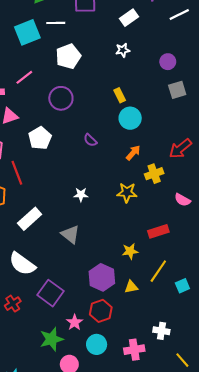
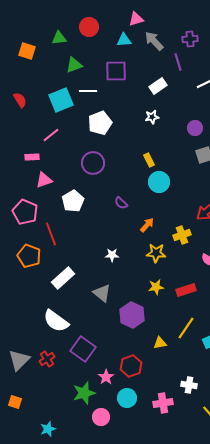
pink line: (24, 77) -> (51, 135), moved
orange arrow: (133, 153) -> (147, 225), moved
yellow star: (130, 251) -> (156, 287), moved
purple hexagon: (102, 277) -> (132, 315), moved

